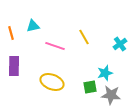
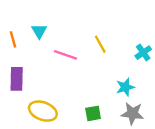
cyan triangle: (33, 26) -> (39, 31), turned -48
yellow ellipse: (52, 82) -> (43, 111), moved
green square: (90, 87) -> (93, 113), moved

